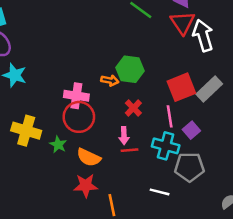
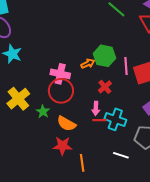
orange arrow: (110, 80) -> (88, 64), turned -40
pink line: (170, 116) -> (126, 66), moved
yellow cross: (26, 131) -> (18, 99), turned 30
cyan cross: (166, 146) -> (115, 119), moved

